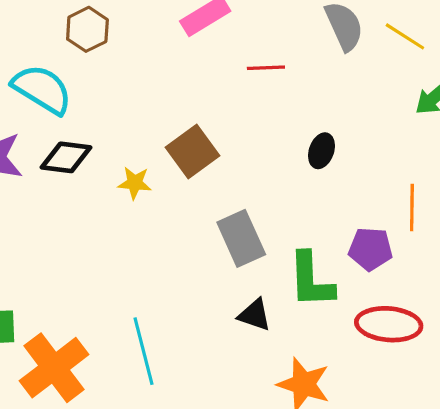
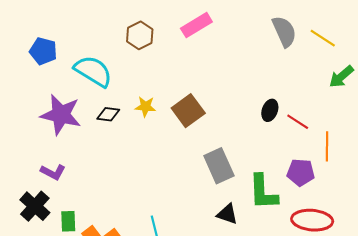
brown hexagon: (87, 29) -> (140, 35), moved
red line: (266, 68) -> (298, 122), moved, turned 35
black diamond: (66, 157) -> (108, 114), size x0.7
yellow star: (135, 183) -> (145, 107), moved

